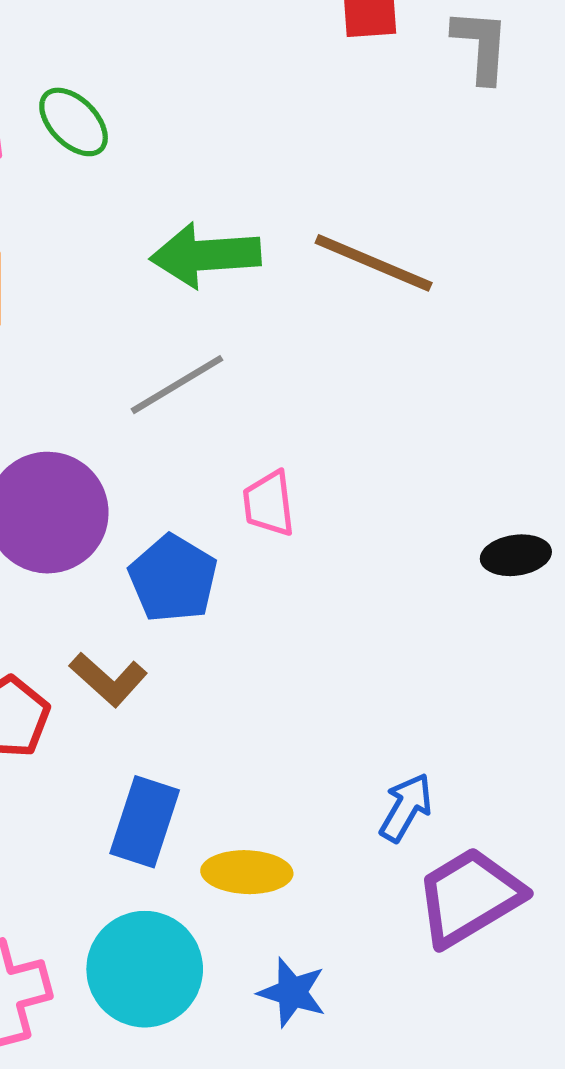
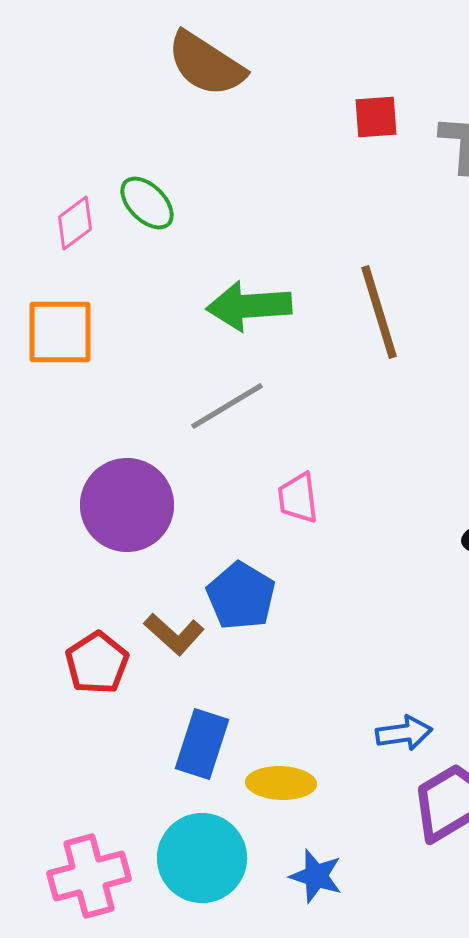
brown line: (374, 263) -> (379, 312), turned 50
blue pentagon: (173, 579) -> (241, 596), moved
blue arrow: (406, 807) -> (404, 733), turned 52

